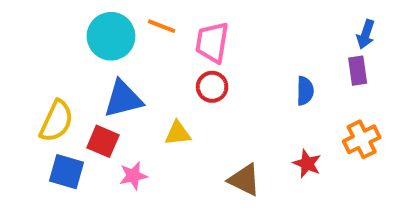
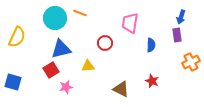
pink trapezoid: (212, 42) -> (130, 23), moved
yellow semicircle: (56, 121) -> (17, 37), moved
orange cross: (362, 139) -> (191, 62), moved
red square: (103, 141) -> (51, 70), turned 35
blue square: (67, 172) -> (13, 82), moved

